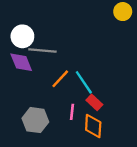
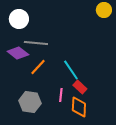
white circle: (22, 36) -> (19, 19), moved
purple diamond: (21, 62) -> (18, 53), turned -30
orange line: (60, 79) -> (38, 67), moved

